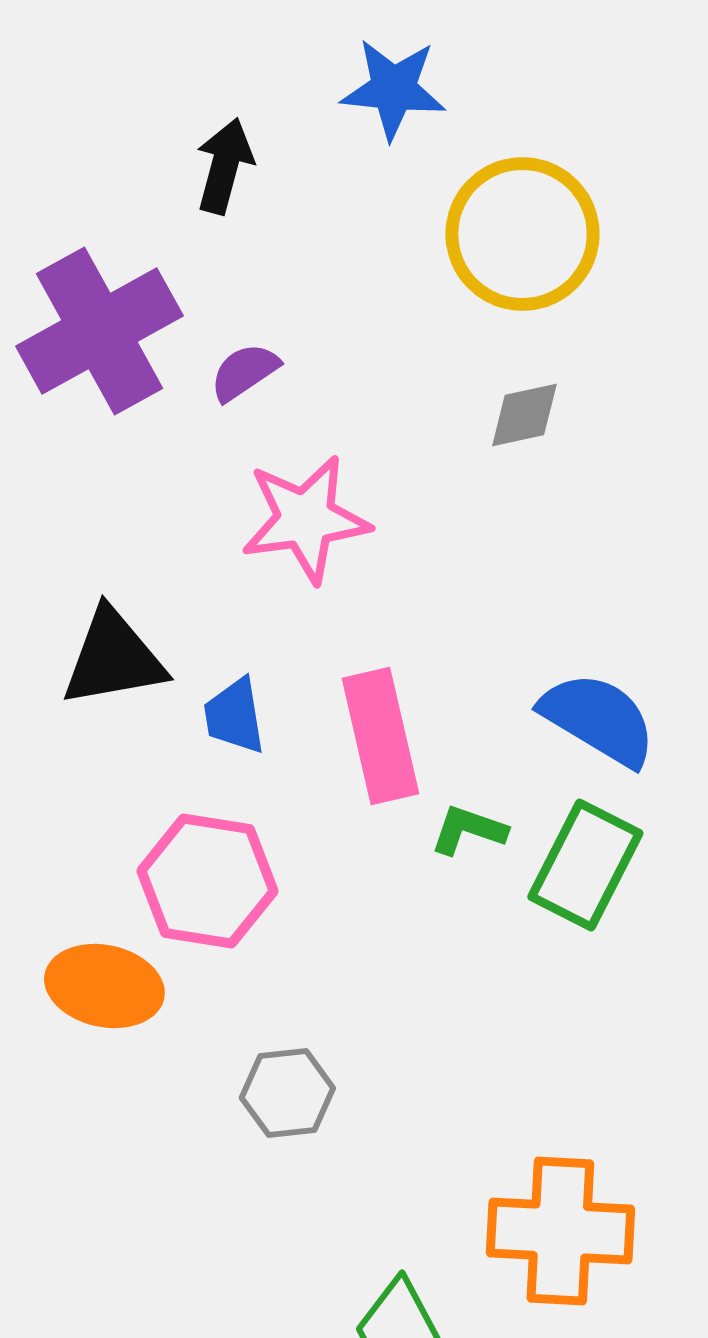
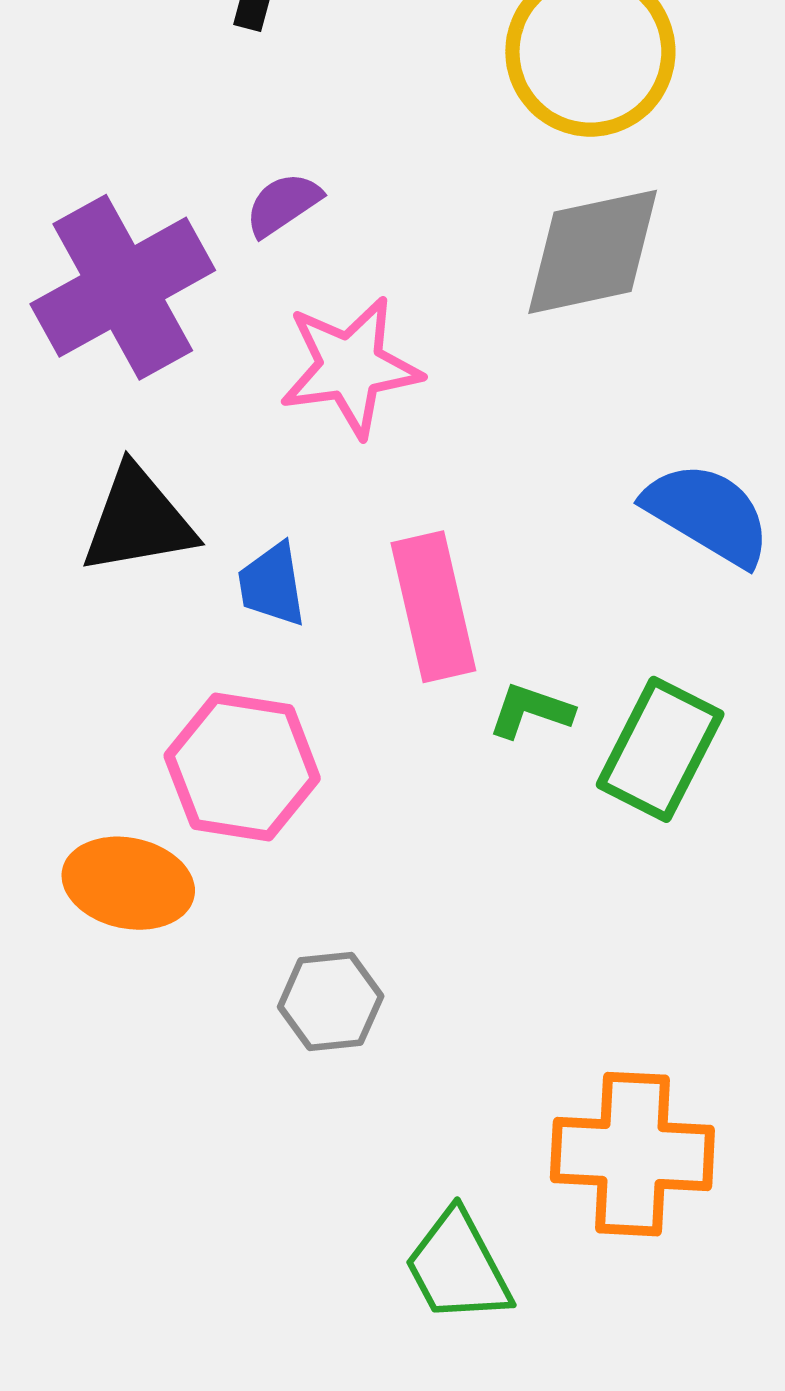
purple cross: (99, 331) -> (123, 287), moved
gray diamond: (524, 415) -> (593, 252), size x1.8
blue semicircle: (598, 719) -> (708, 514), moved

